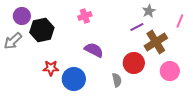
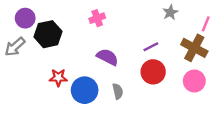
purple line: (137, 27) -> (151, 47), moved
brown cross: (156, 42) -> (194, 48), moved, turned -30
gray semicircle: (117, 80) -> (118, 91), moved

